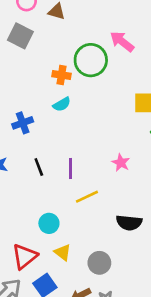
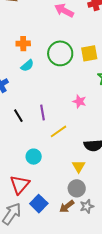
green circle: (91, 60) -> (60, 53), moved
yellow triangle: (63, 252) -> (79, 166), moved, turned 32
gray circle: (99, 263) -> (77, 188), moved

